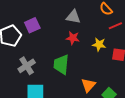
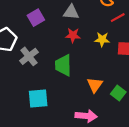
purple square: (32, 25) -> (36, 18), moved
gray cross: (27, 66) -> (29, 56), moved

